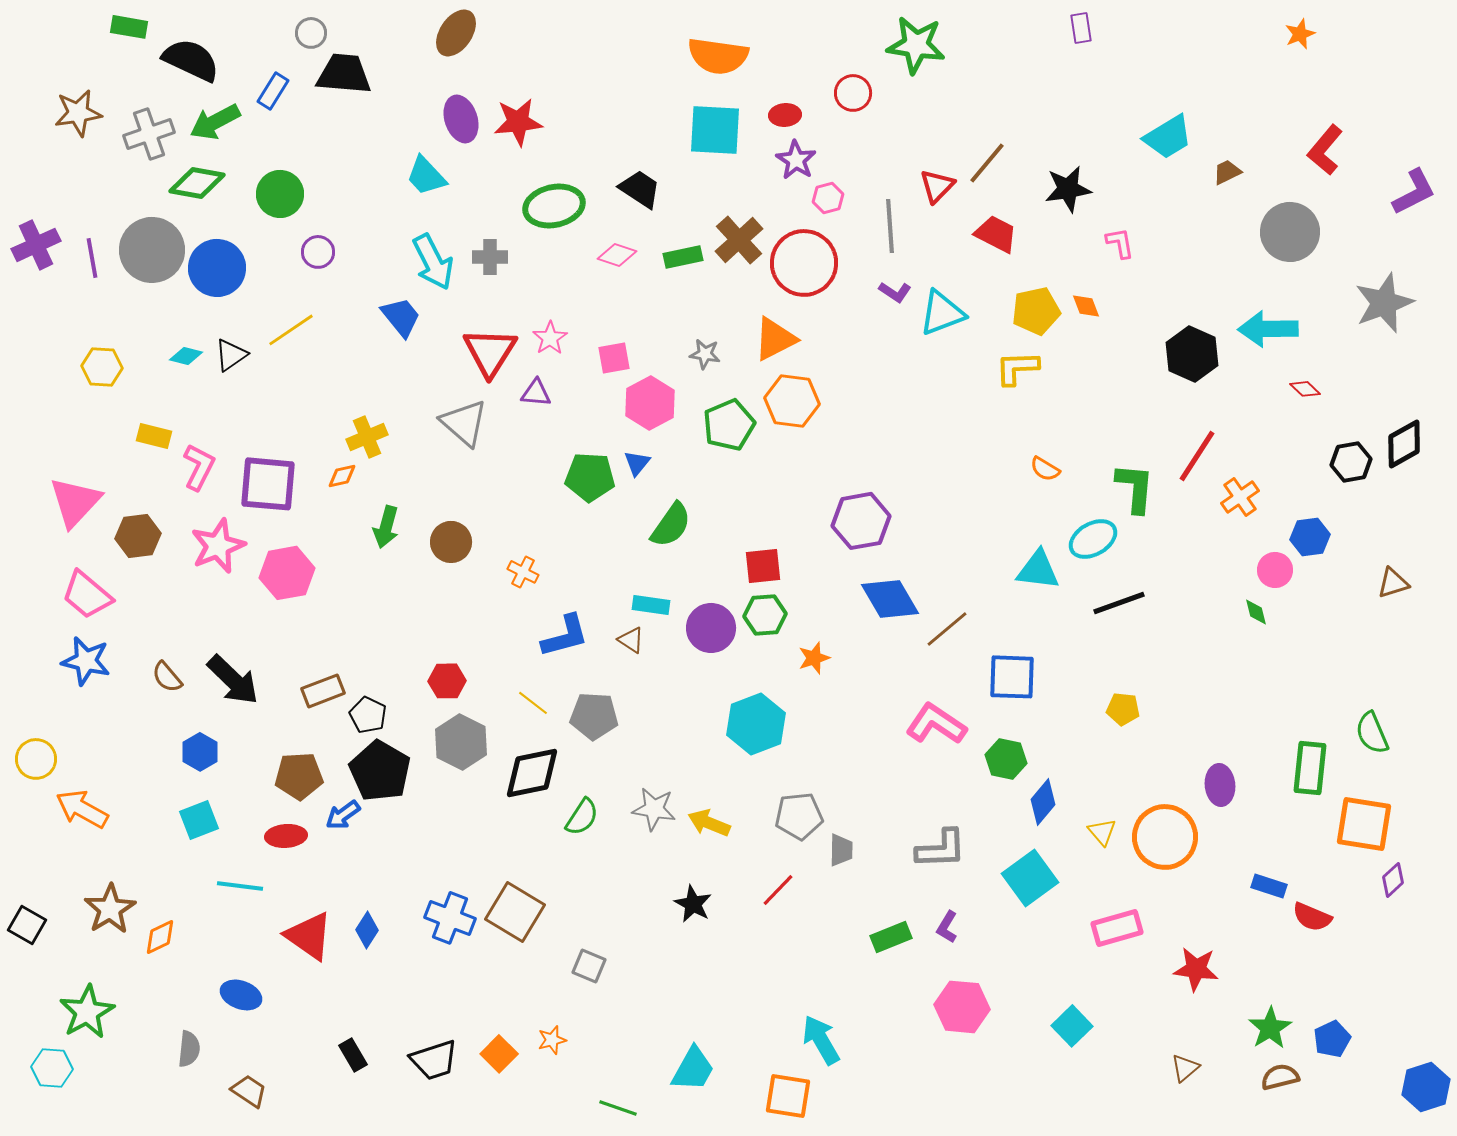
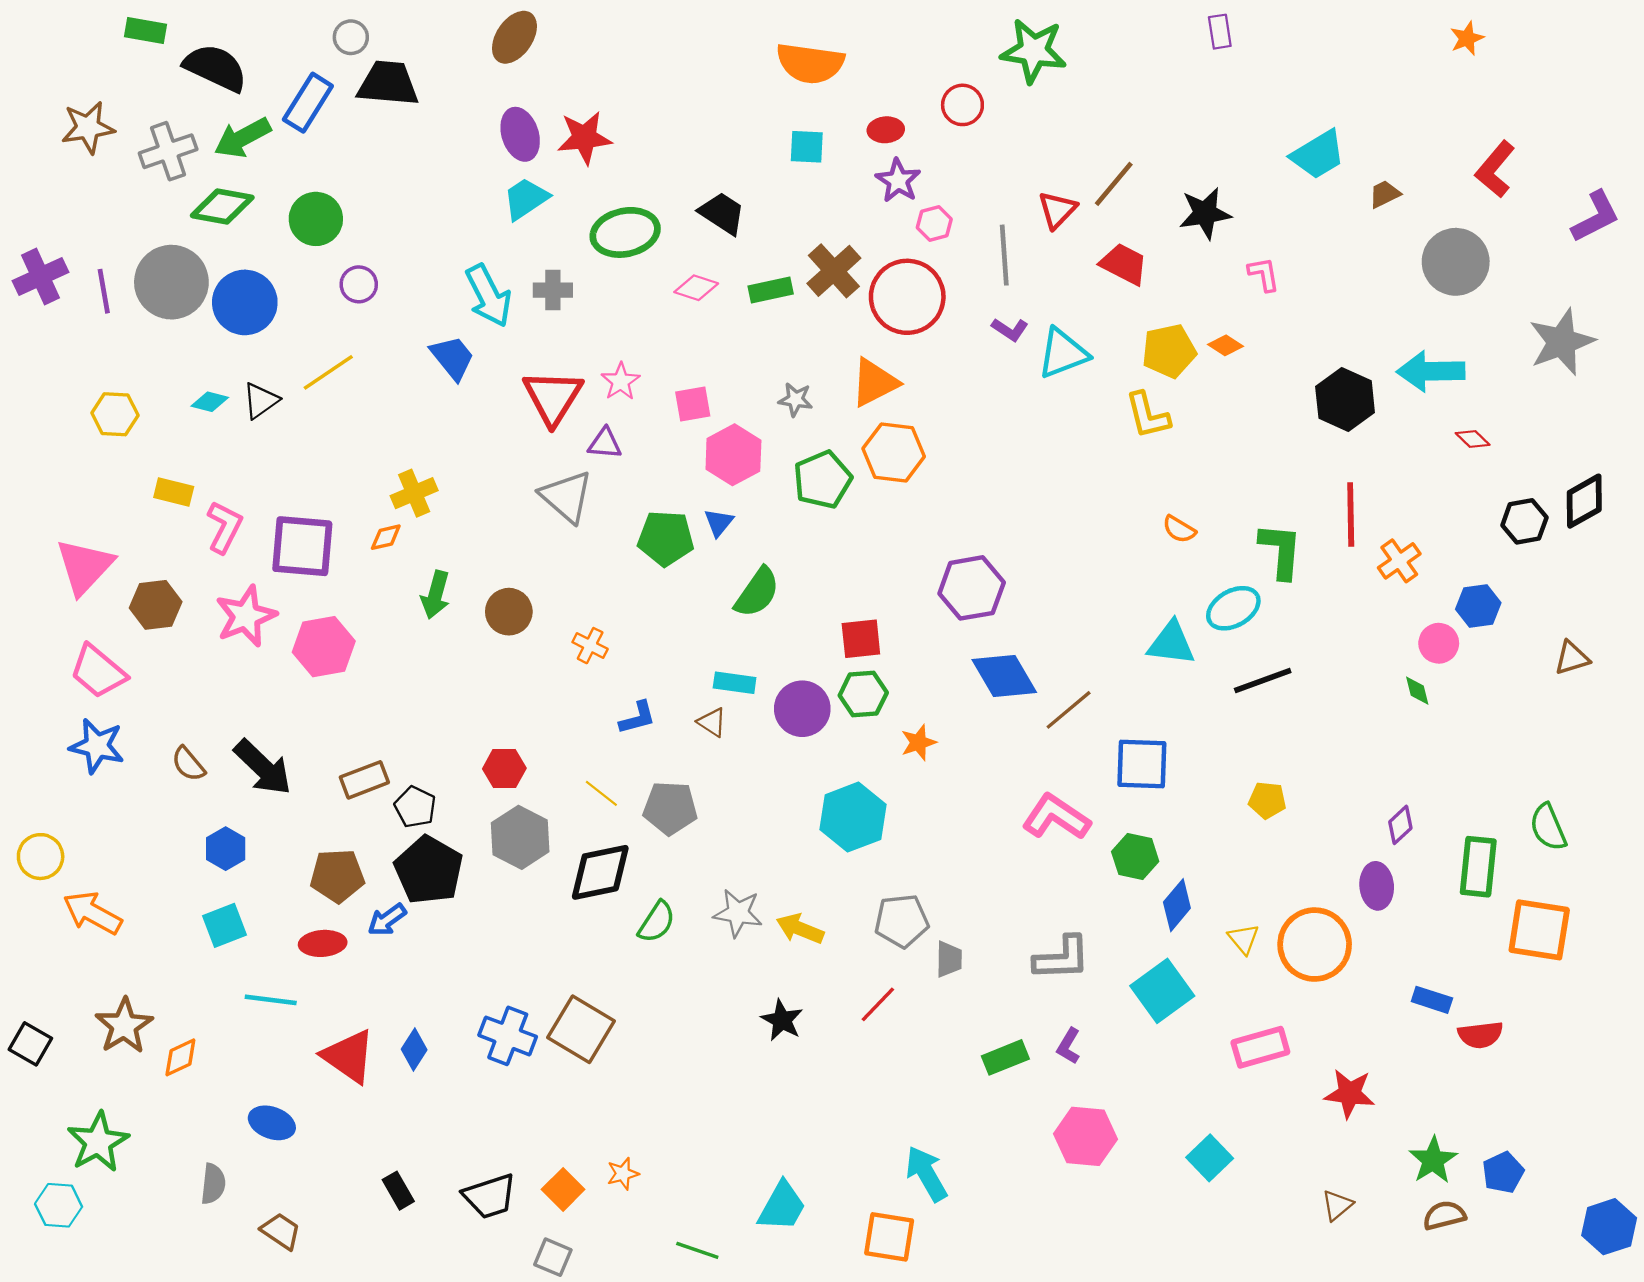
blue rectangle: (273, 91) -> (308, 103), size x1.4
cyan square: (715, 130) -> (807, 147), size x0.6
cyan trapezoid: (426, 176) -> (526, 199), moved, turned 99
orange diamond: (1086, 306) -> (1225, 345), turned -36
yellow L-shape: (1017, 368) -> (1148, 415), turned -102
gray triangle: (464, 423) -> (566, 497), moved
red line: (1197, 456) -> (1351, 515), turned -34
blue L-shape: (565, 636) -> (637, 718), size x0.7
purple diamond: (1393, 880) -> (1400, 825), moved
red semicircle: (1312, 917) -> (1480, 1035), turned -30
gray square: (589, 966) -> (553, 1257), moved

